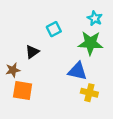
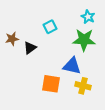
brown star: (13, 70) -> (12, 39), moved
orange square: (23, 91) -> (51, 84), moved

